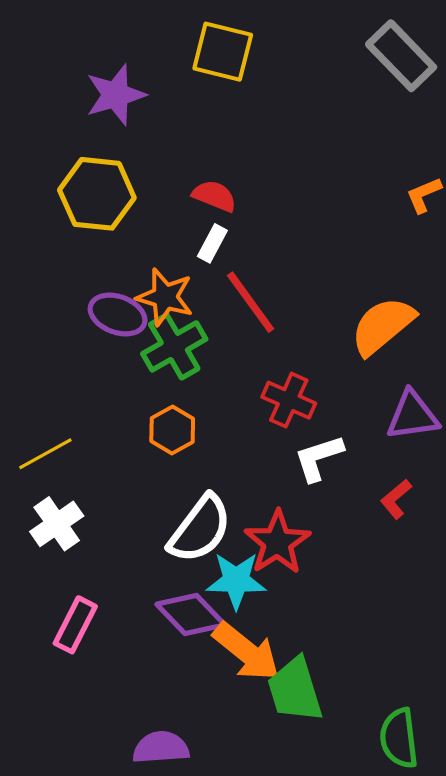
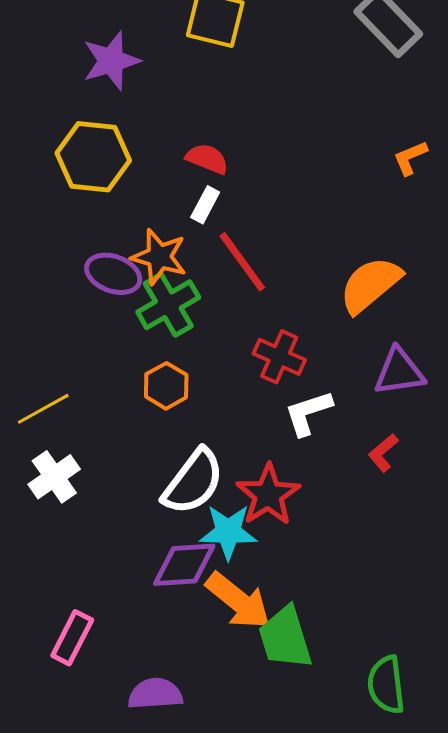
purple diamond: (191, 615) -> (184, 565), turned -50
pink rectangle: (75, 625) -> (72, 638), moved

